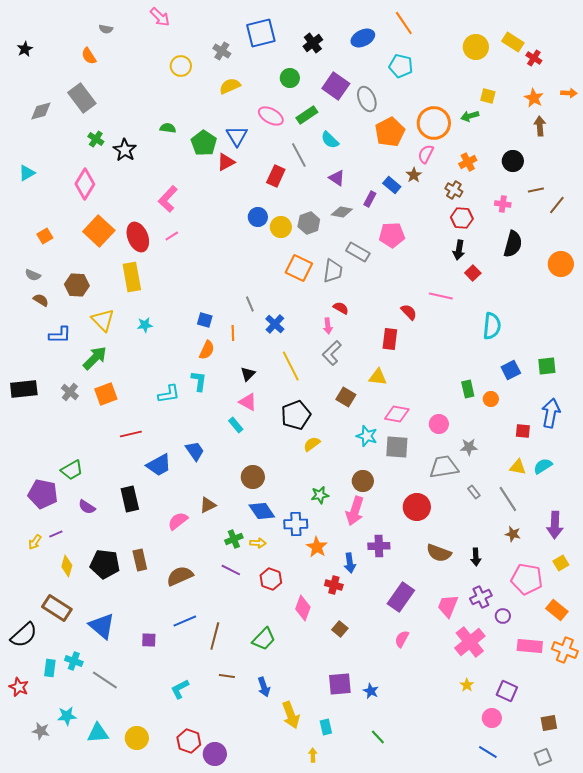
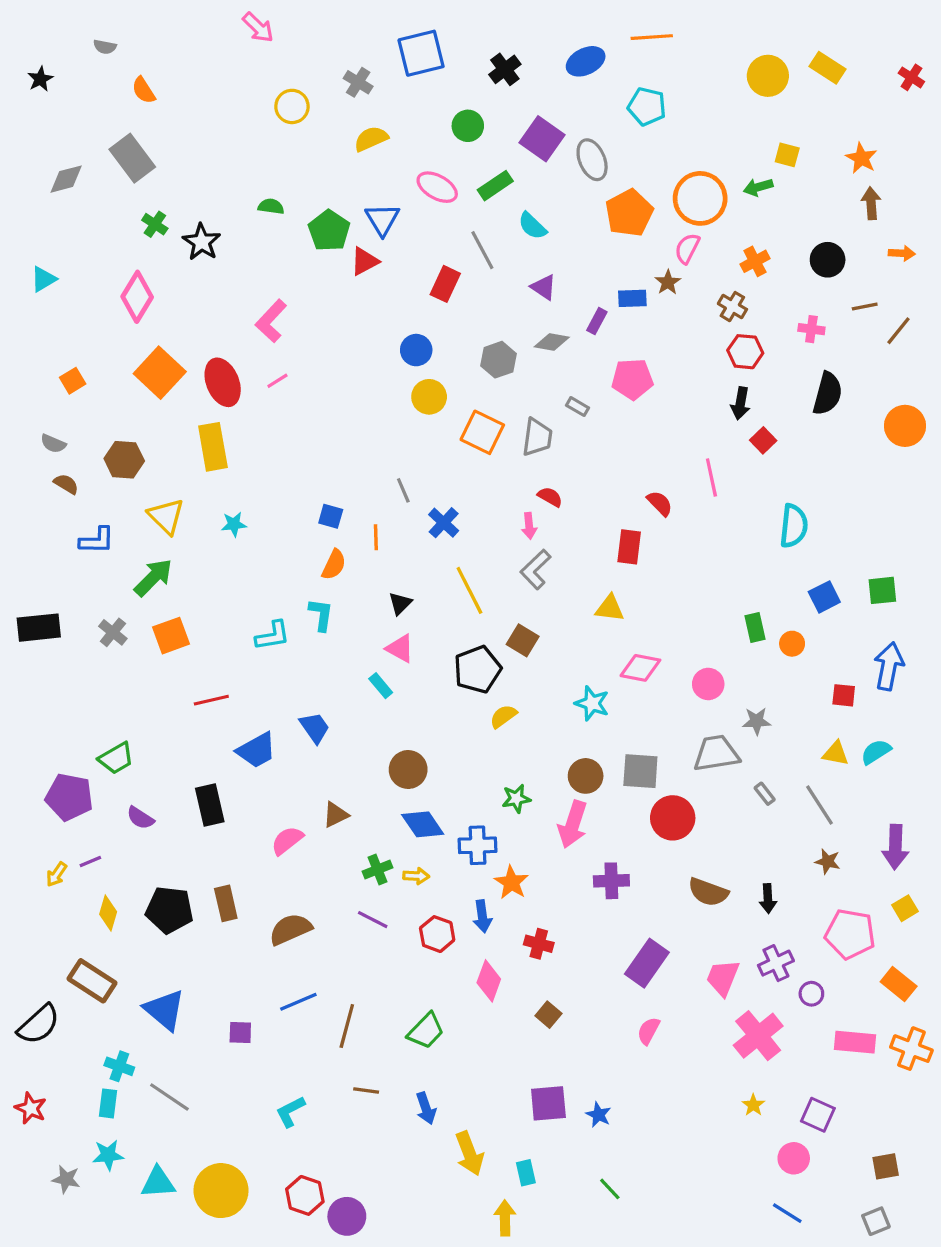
orange line: (404, 23) -> (652, 37), turned -60
gray semicircle: (106, 29) -> (105, 47), moved
red cross: (534, 58) -> (911, 77), moved
orange arrow: (569, 93) -> (902, 253), moved
blue rectangle: (392, 185) -> (632, 298), turned -42
yellow circle: (281, 227) -> (429, 397), moved
gray rectangle: (358, 252) -> (578, 407), size x0.6
pink line: (441, 296) -> (711, 478), turned 65
brown square: (346, 397) -> (523, 640), moved
gray square: (397, 447) -> (640, 771), moved
blue arrow: (350, 563) -> (482, 916), moved
cyan rectangle: (50, 668) -> (108, 1103), moved
yellow circle: (137, 738) -> (221, 1191), size x1.4
yellow arrow: (313, 755) -> (505, 1218), size x1.5

